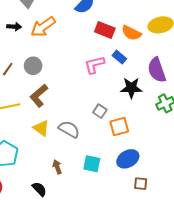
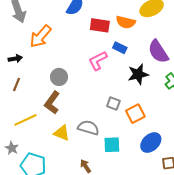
black arrow: (14, 27) -> (15, 59), moved
gray circle: (33, 66) -> (59, 77), moved
cyan square: (92, 164) -> (112, 145), moved

